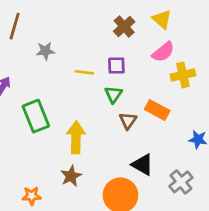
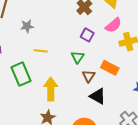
purple square: (116, 65) -> (87, 35), moved, turned 32
yellow line: (84, 72) -> (41, 51), moved
black triangle: (143, 165) -> (98, 96), moved

